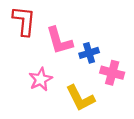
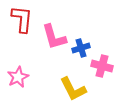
pink star: (41, 79) -> (18, 77), moved

